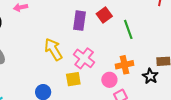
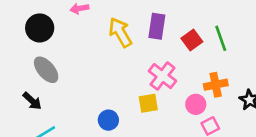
red square: (104, 15) -> (192, 40), moved
yellow arrow: (53, 49) -> (120, 32), moved

